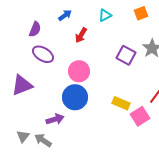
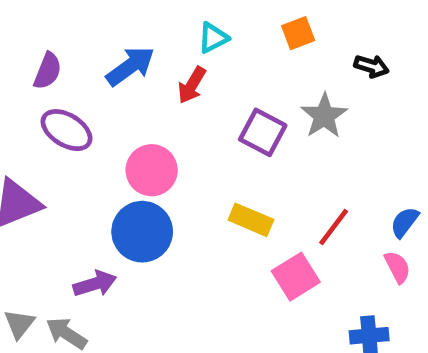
blue arrow: (65, 15) -> (130, 66), moved, size x1.5
red arrow: (81, 35) -> (192, 85), moved
yellow rectangle: (121, 103) -> (251, 220), moved

